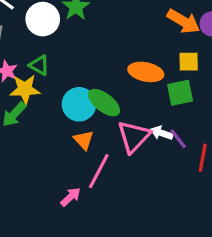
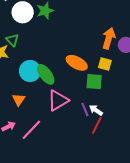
orange arrow: (183, 21) -> (109, 38), turned -120
white arrow: (162, 133) -> (96, 110), moved
orange triangle: (84, 140) -> (19, 100), moved
pink line: (99, 171) -> (31, 130), moved

